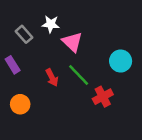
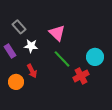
white star: (51, 24) -> (31, 46), moved
cyan circle: (121, 61) -> (95, 57), moved
red arrow: (52, 78) -> (32, 71), moved

